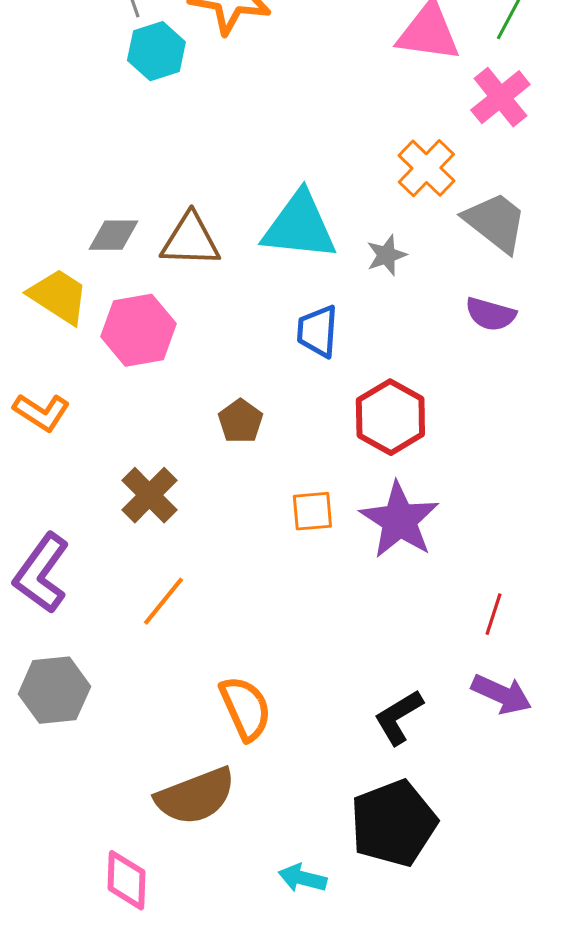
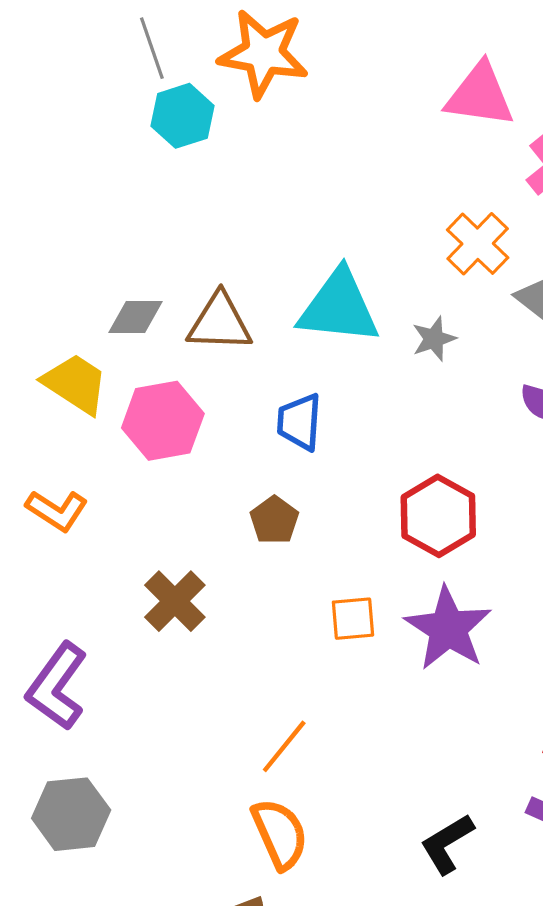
blue trapezoid: (317, 331) -> (299, 422), moved
orange line: (163, 601) -> (284, 746), moved

